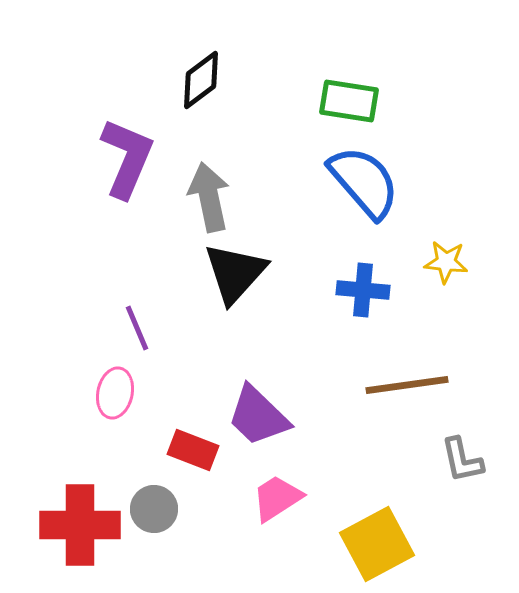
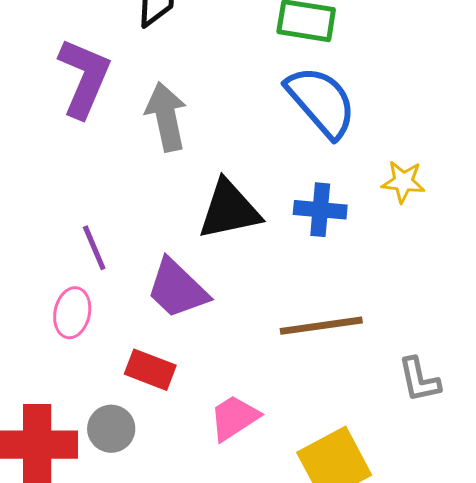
black triangle: (235, 273) -> (229, 210), moved, turned 36
brown line: (407, 385) -> (321, 326), moved
purple trapezoid: (258, 416) -> (177, 289), moved

